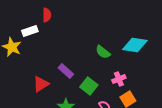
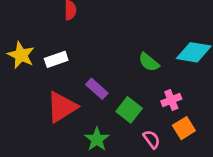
white rectangle: (30, 31) -> (56, 59), moved
red triangle: (41, 84) -> (62, 107), size x1.4

